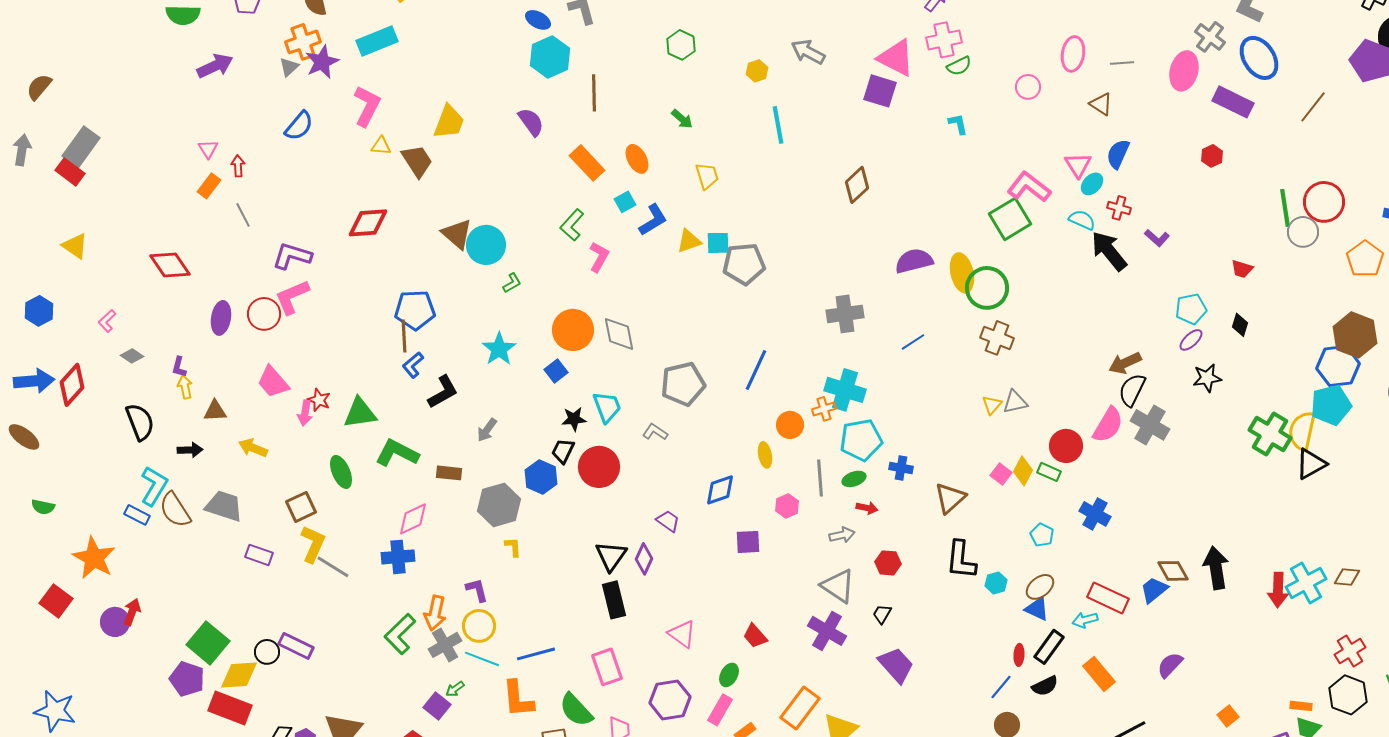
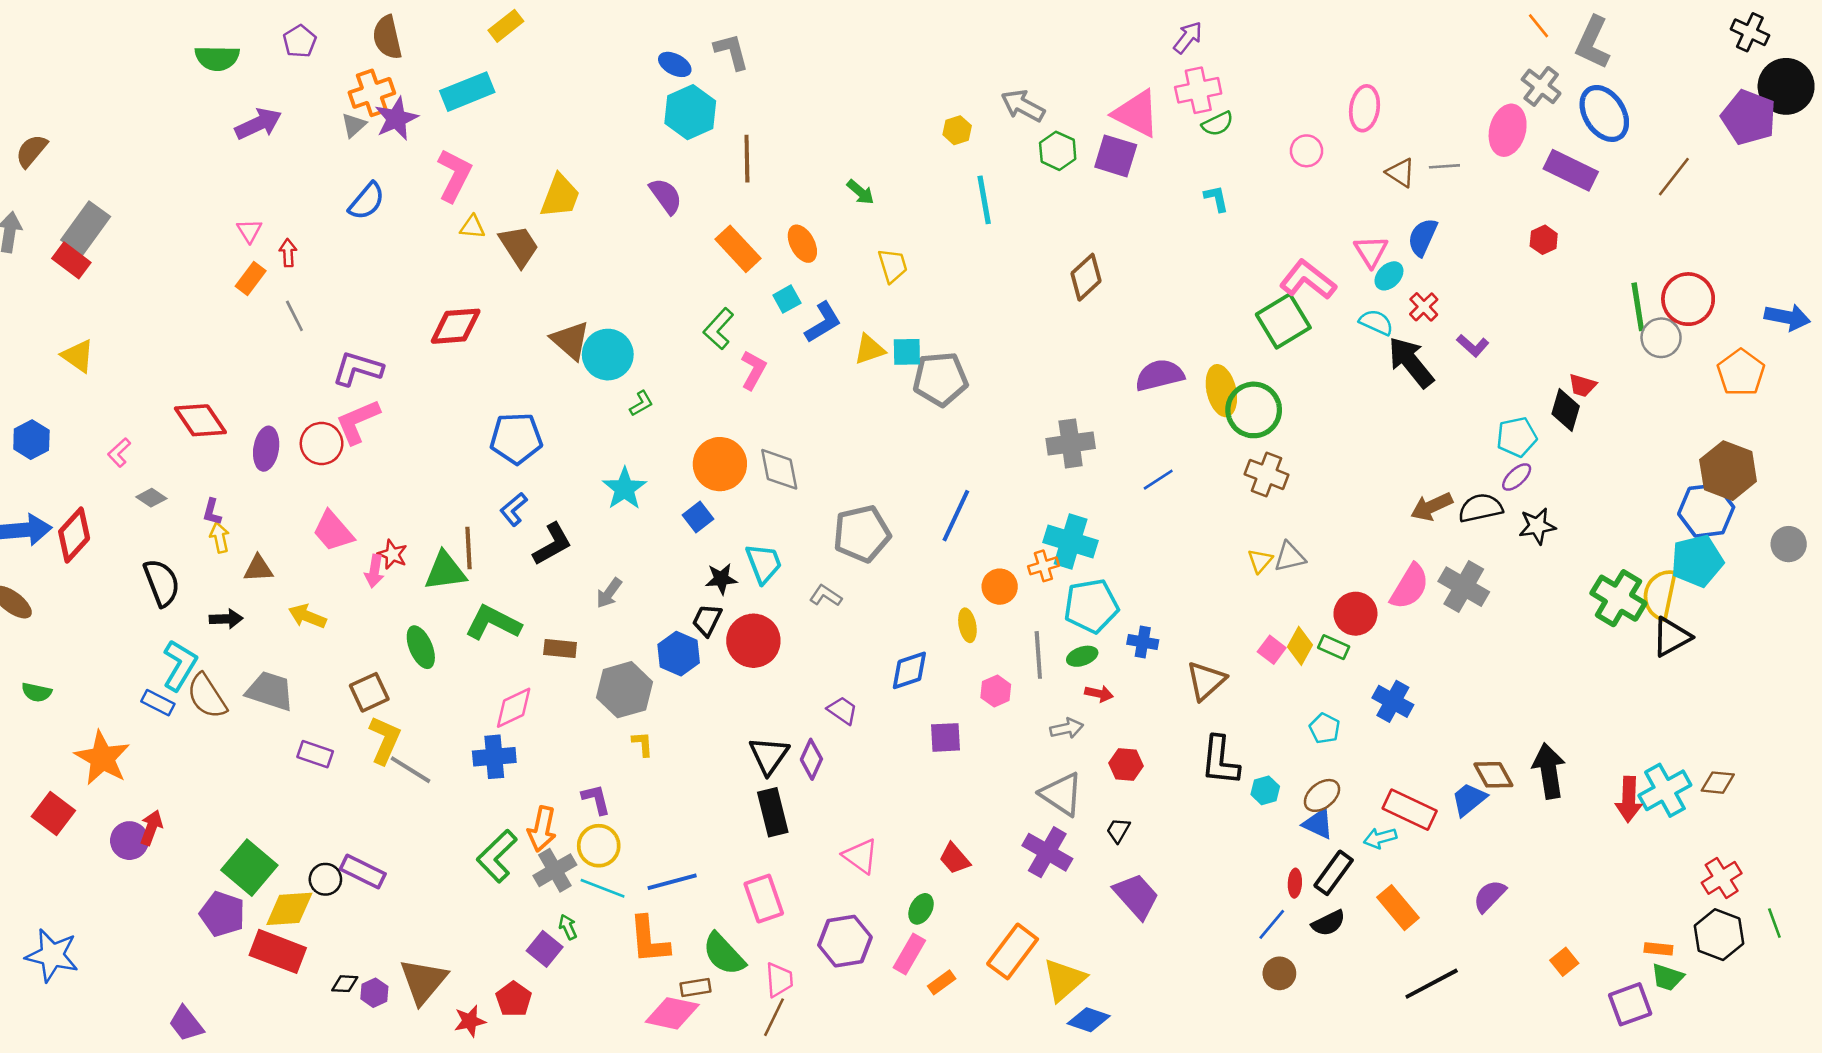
green hexagon: (681, 45) -> (1058, 151), moved
gray line: (1122, 63) -> (1444, 166), moved
red cross: (1119, 208) -> (1424, 307), turned 30
red diamond: (170, 265) -> (200, 420), moved
black diamond: (1240, 325) -> (1566, 410), moved, size x1.4
brown line: (404, 336) -> (469, 548), moved
black semicircle: (1132, 390) -> (1481, 508), moved, turned 52
green arrow: (455, 689) -> (568, 927), turned 102

